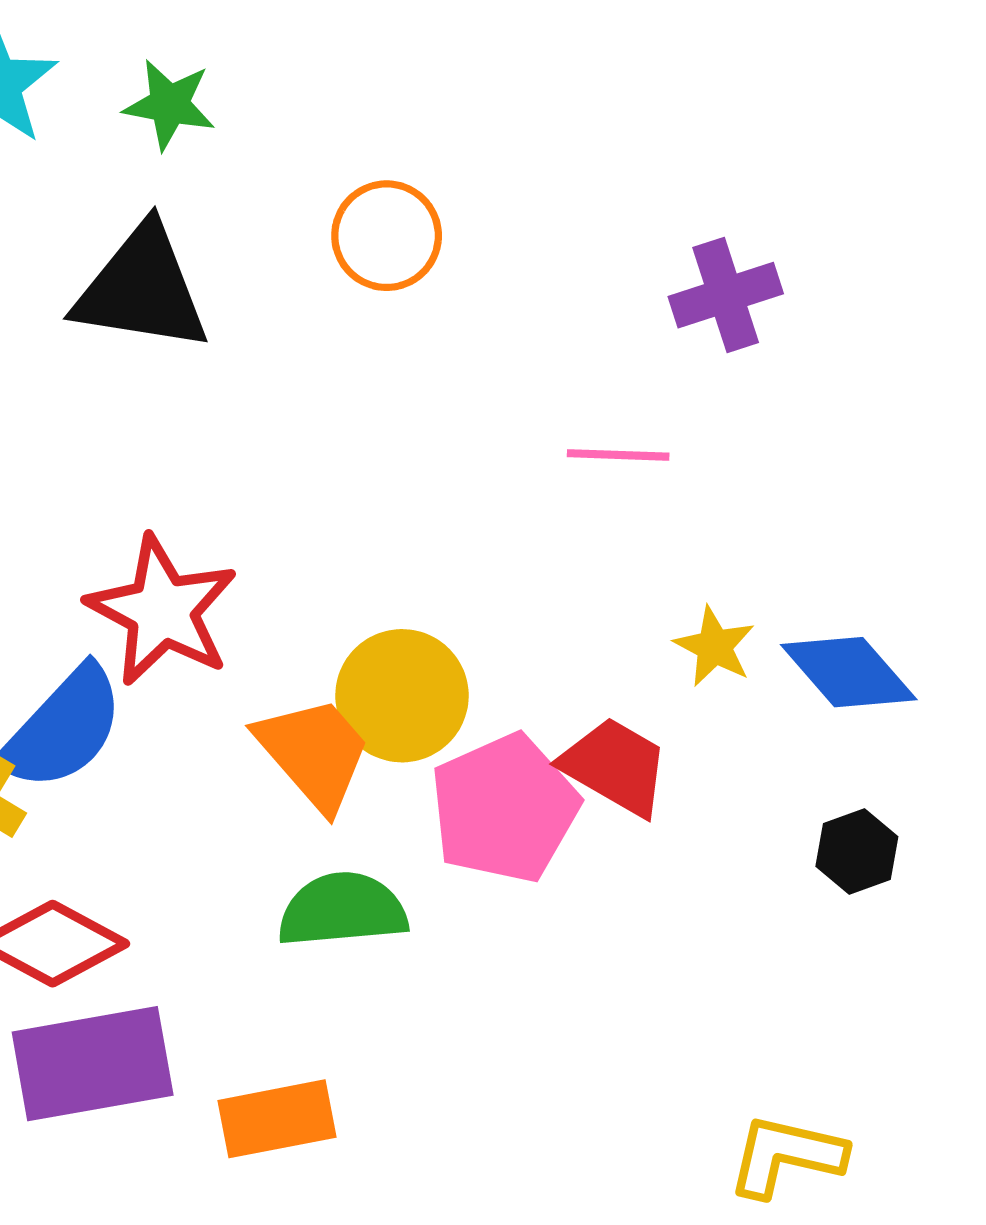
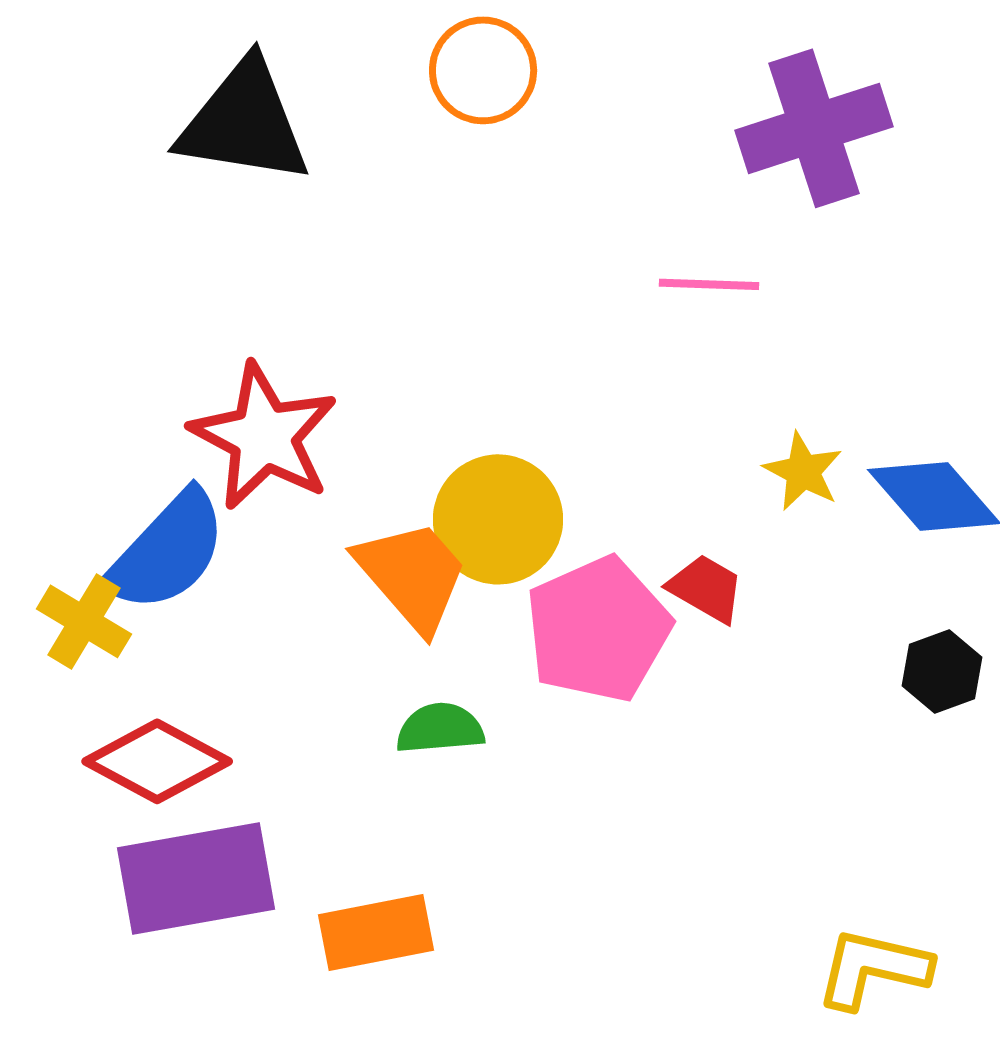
purple cross: (726, 295) -> (814, 128), size x1.4
red trapezoid: (615, 766) -> (706, 588), size x0.7
green semicircle: (343, 910) -> (440, 728), size x0.7

